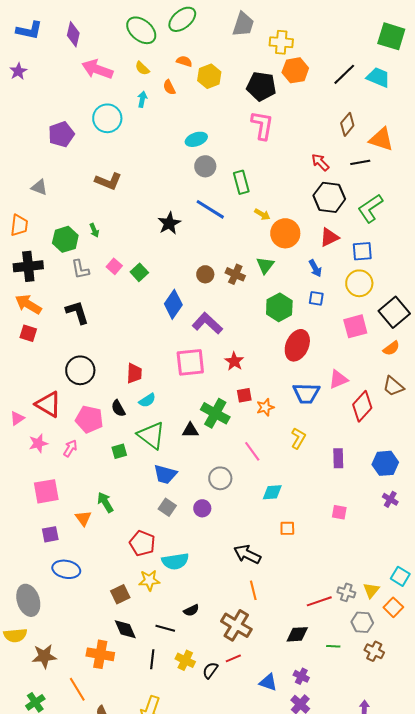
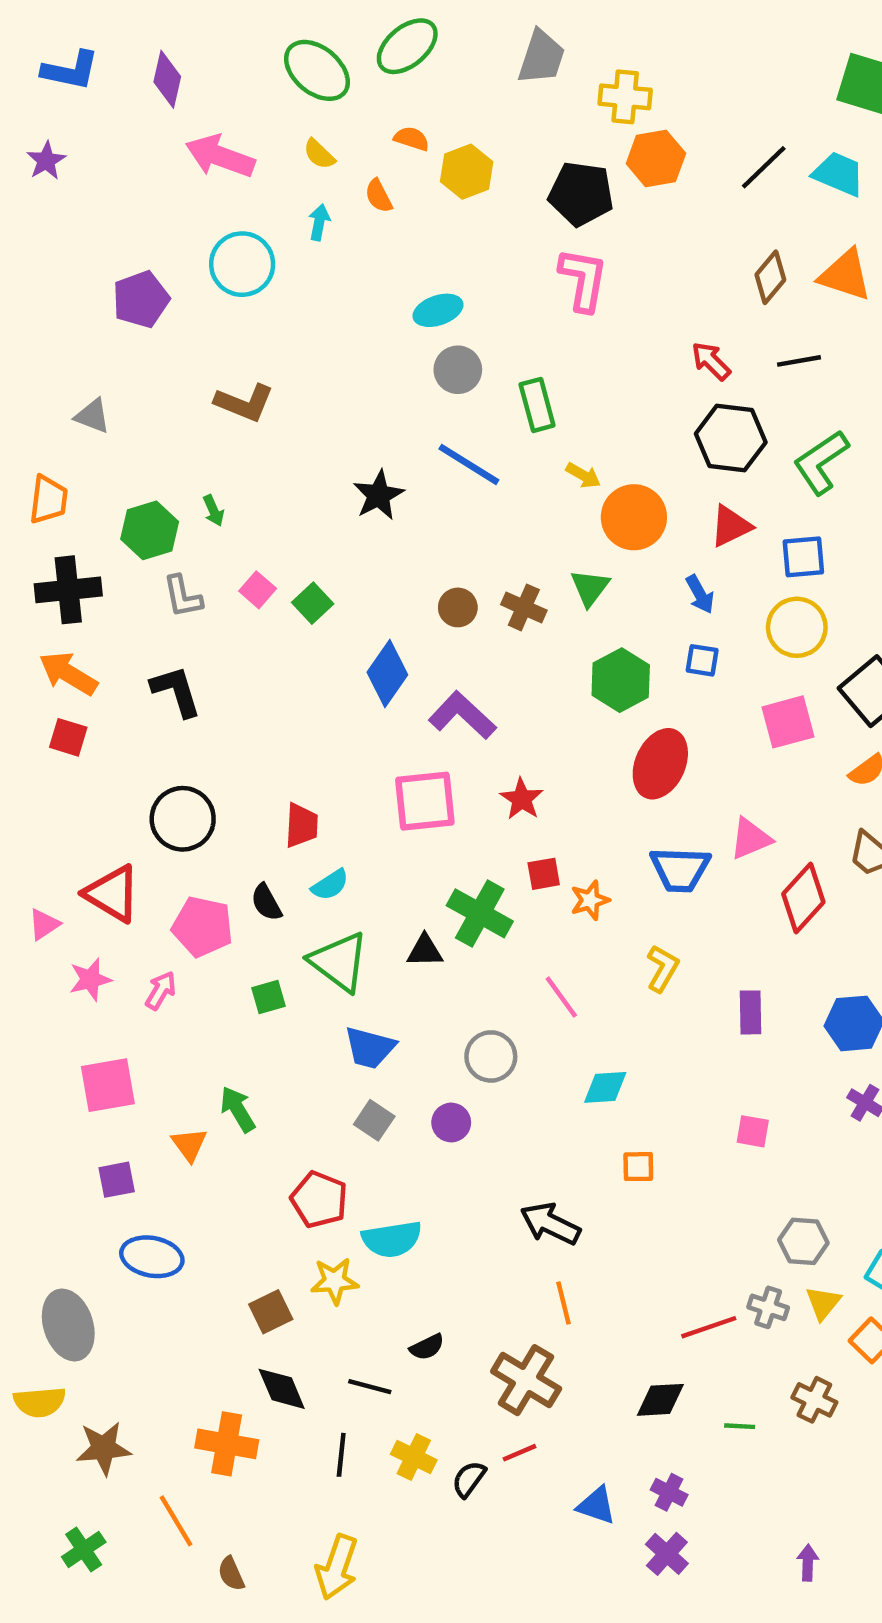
orange triangle: (381, 139) -> (845, 275), moved
gray hexagon: (362, 622) -> (803, 1241), moved
brown cross: (374, 651) -> (814, 1400), moved

